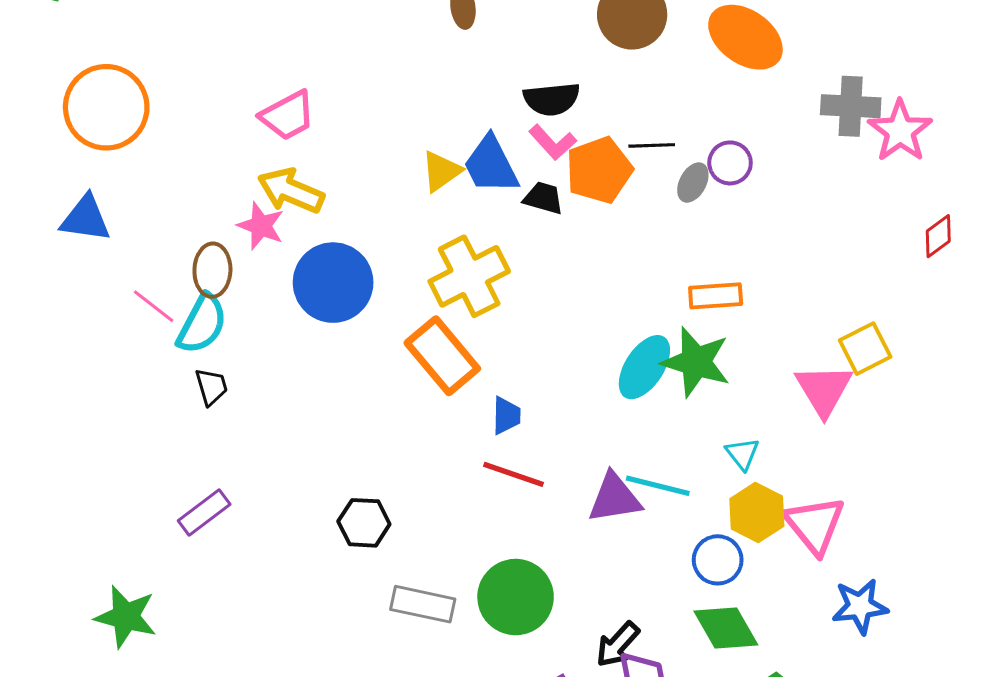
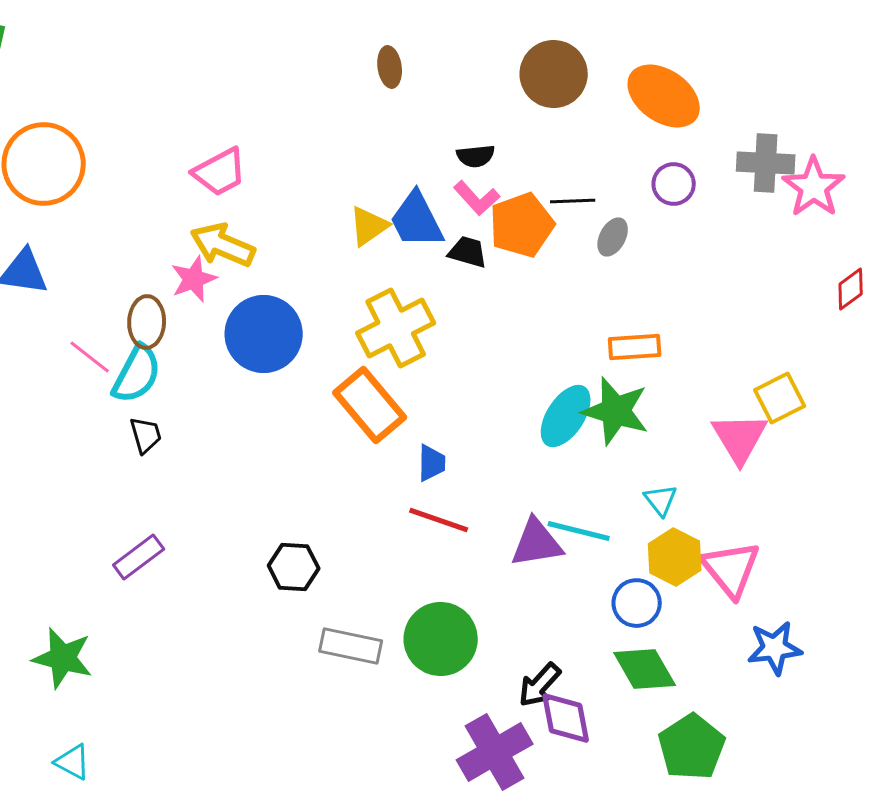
black semicircle: (552, 99) -> (476, 156), size x0.7
purple circle: (730, 163) -> (674, 184), moved
pink star: (261, 226) -> (194, 279), turned 30

